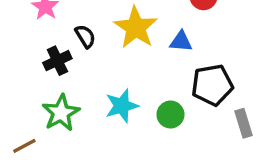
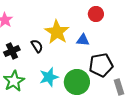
black semicircle: (85, 36) -> (37, 46), moved
green circle: (170, 115) -> (77, 82), size x1.6

